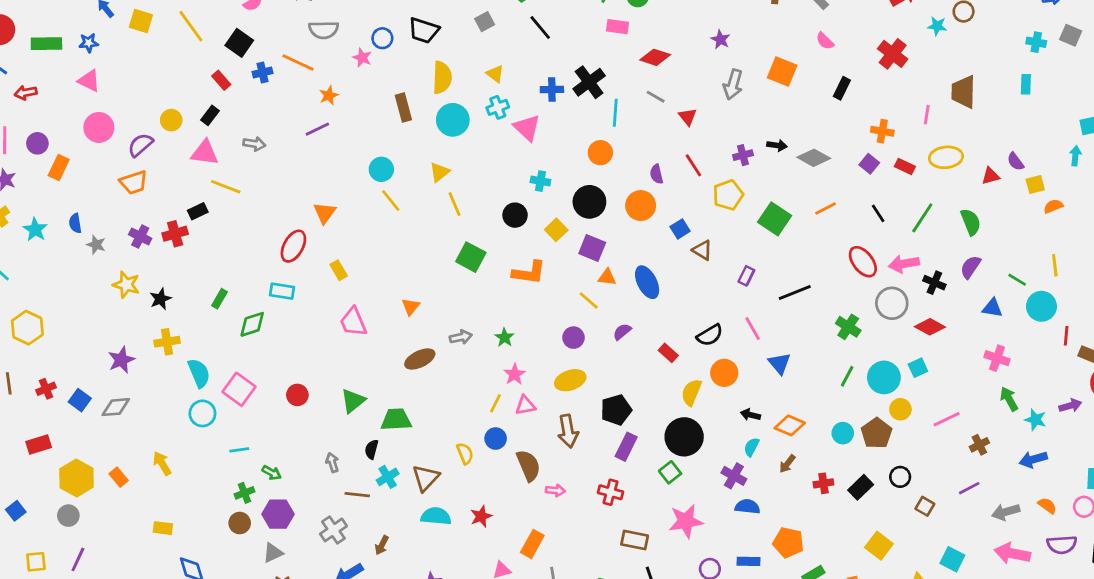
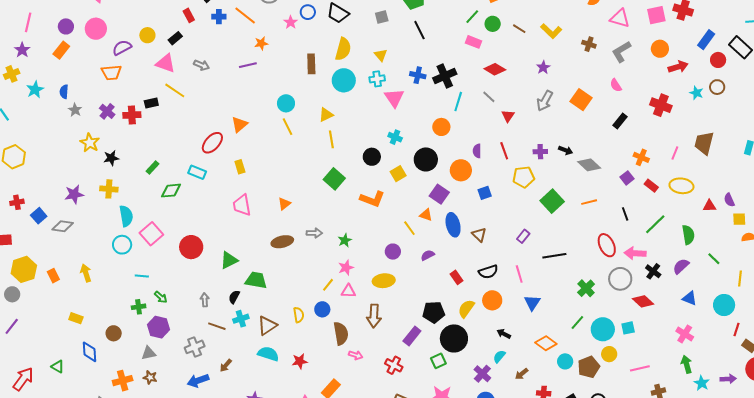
red cross: (893, 54) -> (661, 105), turned -30
purple circle: (37, 143) -> (66, 26), moved
purple square: (592, 248) -> (439, 194), moved
brown triangle: (702, 250) -> (479, 235), moved
green line: (1017, 280) -> (714, 259), moved
red circle: (297, 395) -> (191, 247), size x1.5
black pentagon: (616, 410) -> (434, 312), moved
orange diamond: (790, 425) -> (546, 343), moved
brown circle: (240, 523) -> (114, 333), moved

